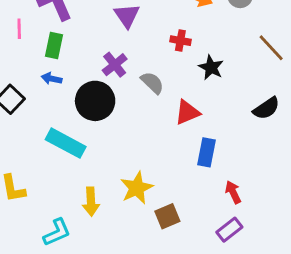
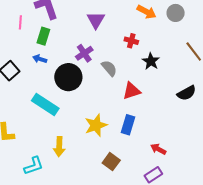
blue rectangle: (207, 152) -> (128, 125), moved
yellow star: (137, 188) -> (96, 125), moved
red arrow: (233, 192) -> (158, 149), turned -42
brown square: (167, 216) -> (111, 162), turned -36

